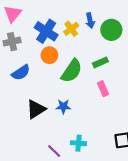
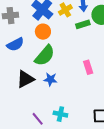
green rectangle: (100, 62) -> (83, 24), moved
green semicircle: (72, 71) -> (45, 56), moved

